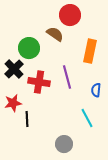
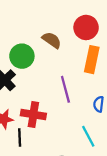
red circle: (70, 15) -> (86, 27), moved
red cross: (39, 82) -> (33, 115), moved

